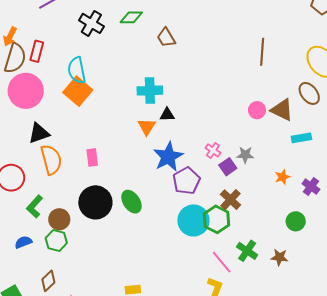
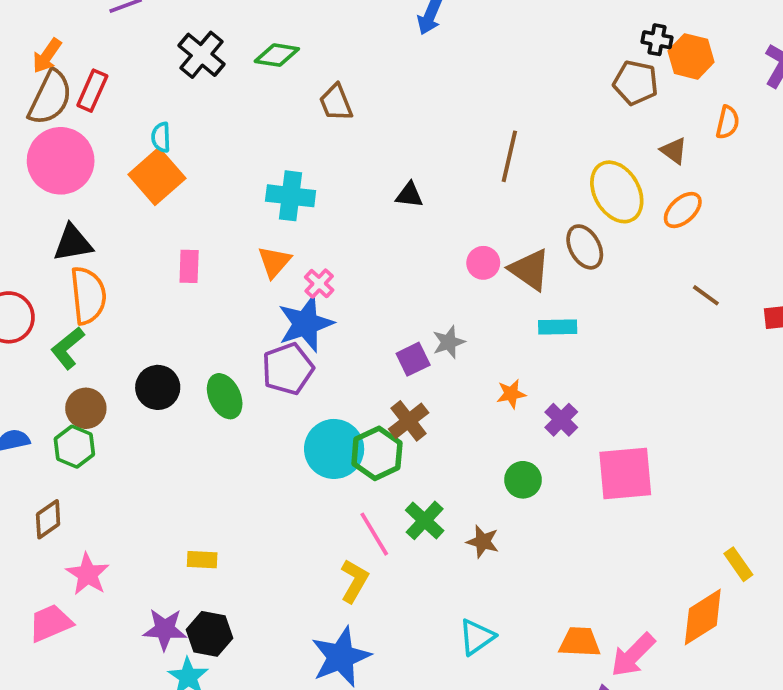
cyan semicircle: (77, 70) -> (161, 137), size x0.6
black triangle: (167, 115) -> (409, 195), moved
pink cross: (213, 150) -> (319, 284), moved
gray star: (245, 155) -> (449, 342), turned -30
pink rectangle: (92, 158) -> (189, 266), moved
purple pentagon: (186, 181) -> (288, 369), moved
black circle: (95, 202) -> (158, 387), size x0.7
green L-shape: (35, 207) -> (68, 348), moved

